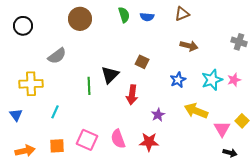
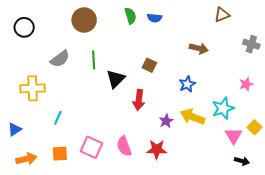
brown triangle: (182, 14) -> (222, 15), moved
cyan star: (212, 80) -> (223, 108), moved
green line: (89, 86) -> (94, 60), moved
yellow arrow: (196, 111) -> (192, 117), moved
blue triangle: (16, 115) -> (15, 129), moved, turned 32

